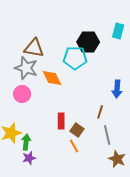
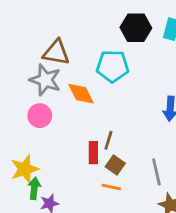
black hexagon: (88, 42) -> (136, 28), moved
brown line: (100, 112) -> (108, 140), moved
green arrow: (26, 142) -> (34, 188), moved
orange line: (74, 146) -> (111, 187), turned -48

